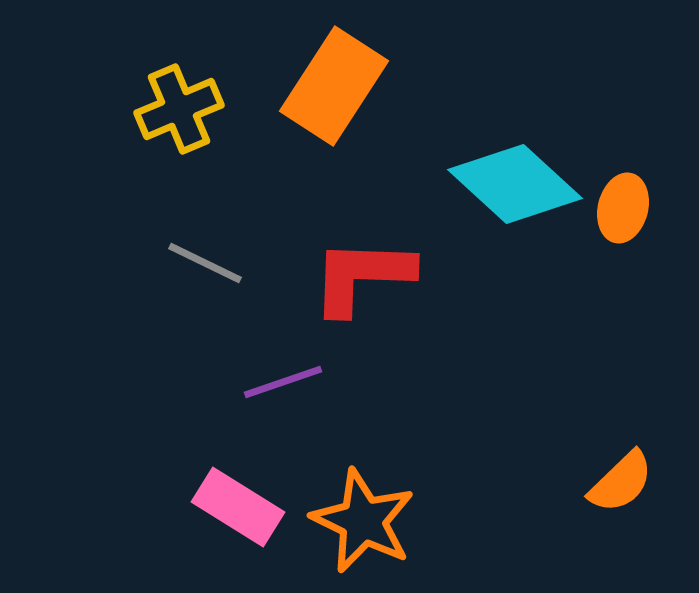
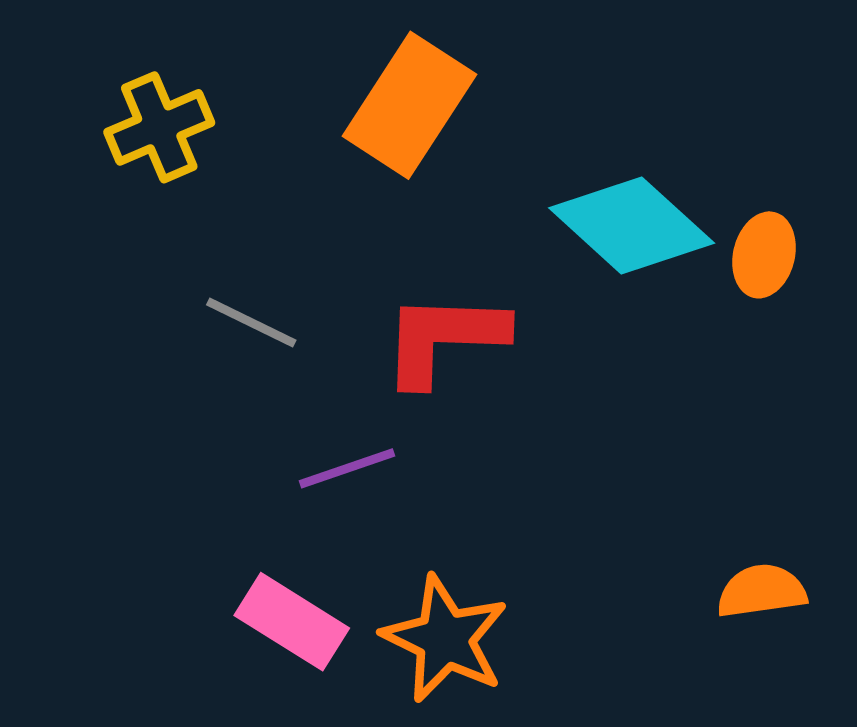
yellow cross: (179, 109) -> (159, 127), moved
orange semicircle: (621, 482) -> (762, 591), turned -144

